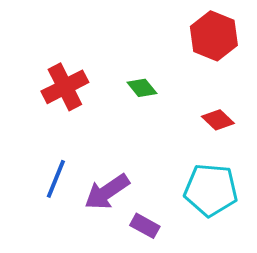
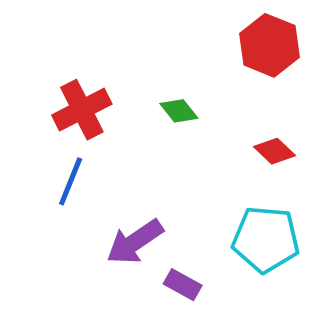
blue line: (56, 179) -> (71, 181), moved

